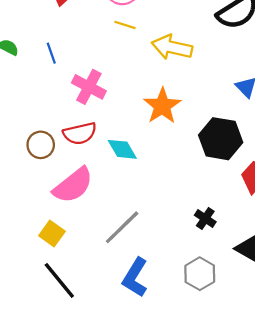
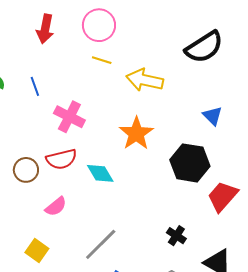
pink semicircle: (73, 185) -> (56, 207), size x0.6

